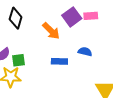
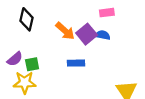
purple square: (72, 17) -> (87, 34), moved
blue semicircle: (85, 52) -> (103, 35), moved

